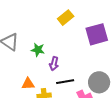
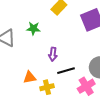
green star: (38, 50) -> (33, 28), moved

